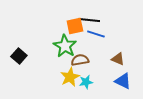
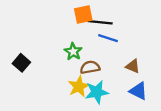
orange square: (75, 26) -> (83, 14), moved
green star: (65, 46) -> (73, 52), size x0.7
cyan star: (86, 82) -> (97, 92), size x1.5

